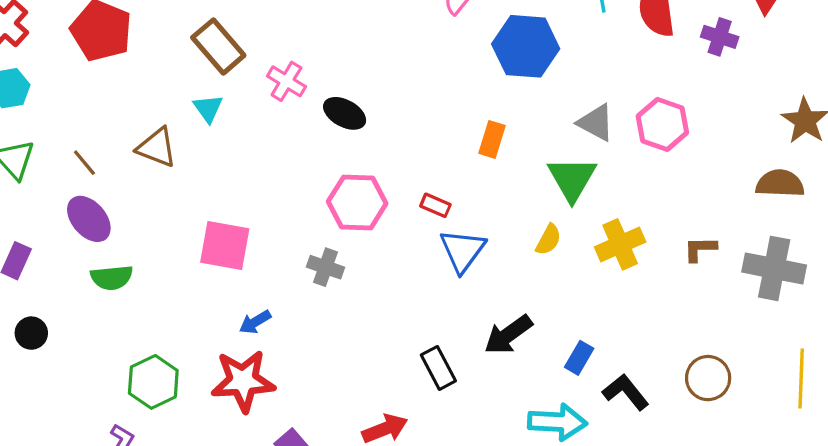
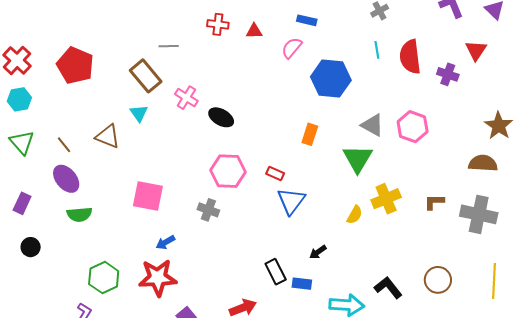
yellow semicircle: (548, 240) -> (355, 215), moved
black arrow: (508, 335) -> (318, 252), size x0.6
blue rectangle: (579, 358) -> (302, 284), moved, turned 66

